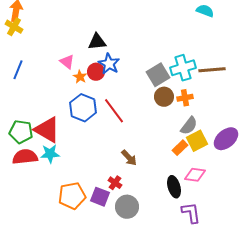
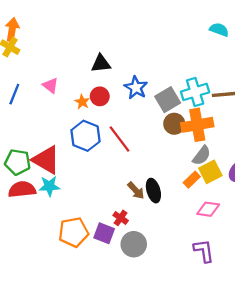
pink triangle: (67, 62) -> (50, 85), moved
blue star: (109, 64) -> (136, 88), moved
orange cross: (185, 98) -> (197, 125), size x1.8
black ellipse: (174, 187) -> (153, 191), moved

